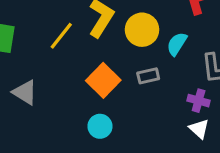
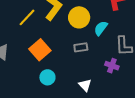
orange square: (103, 80) -> (40, 50), moved
white triangle: (199, 129) -> (85, 85), moved

